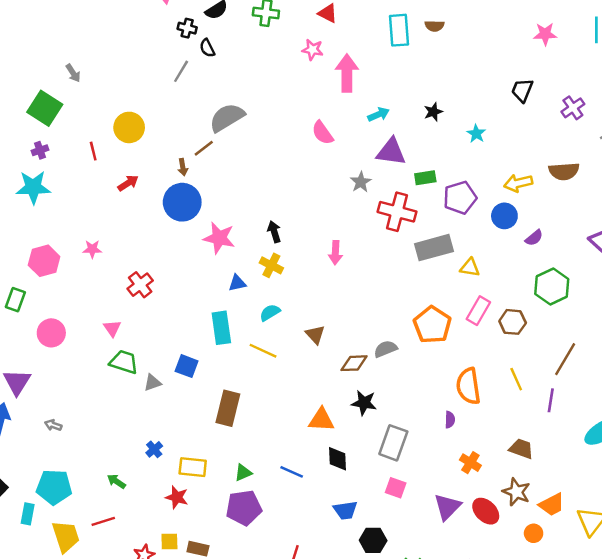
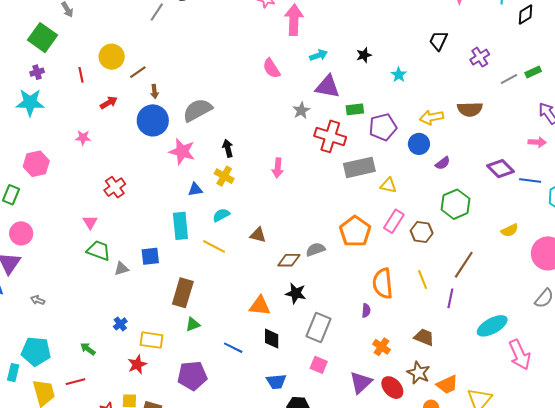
gray semicircle: (227, 117) -> (197, 110), moved
brown line: (204, 148) -> (138, 72), moved
pink star: (92, 249) -> (83, 138), moved
pink circle: (51, 333) -> (21, 233), moved
brown triangle: (315, 334) -> (258, 235), turned -36
blue square: (187, 366) -> (150, 256), turned -30
green triangle: (243, 473) -> (193, 324), moved
red star: (177, 497) -> (137, 364), turned 30

